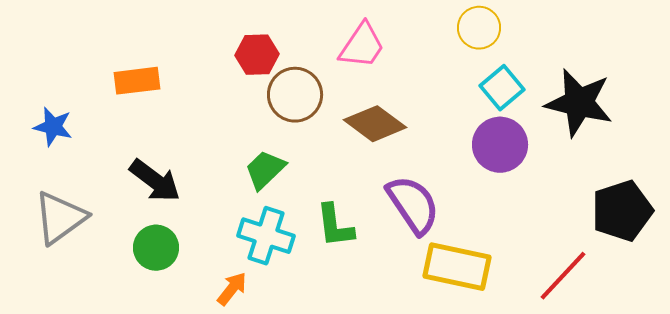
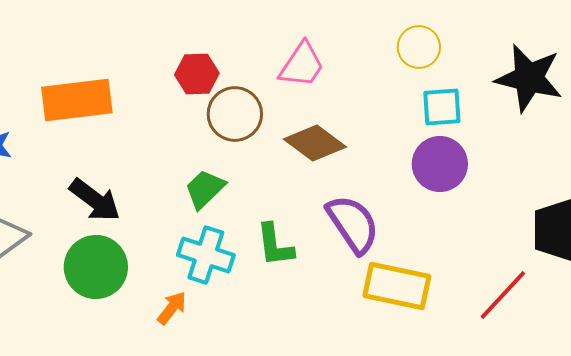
orange rectangle: (137, 81) -> (77, 100), size x1.5
cyan square: (502, 88) -> (442, 107), turned 36
black star: (579, 103) -> (529, 78), moved
green circle: (156, 248) -> (96, 267), size x1.4

